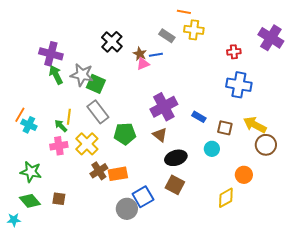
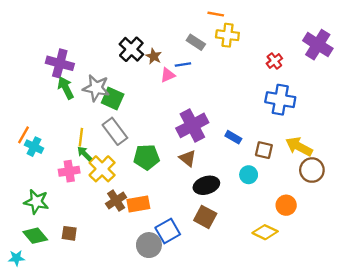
red cross: (234, 52) -> (274, 61), turned -32
brown star: (140, 54) -> (154, 56), moved
green arrow: (61, 126) -> (84, 154), moved
yellow diamond: (226, 198) -> (265, 232), turned 55

